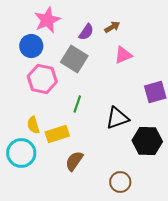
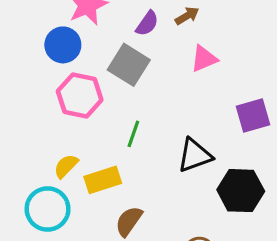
yellow semicircle: (33, 125) -> (66, 166), turned 60

